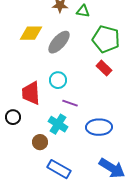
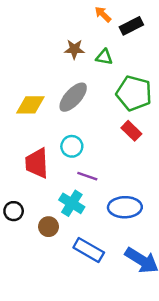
yellow diamond: (31, 33) -> (30, 105), moved
black circle: (13, 117) -> (14, 211), moved
blue rectangle: (59, 169) -> (89, 250), moved

